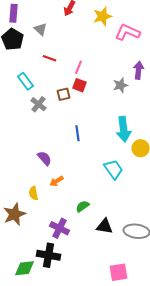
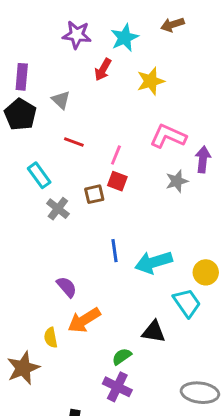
pink L-shape: (128, 32) -> (168, 136), moved
cyan arrow: (124, 129) -> (154, 262), moved, turned 80
cyan trapezoid: (114, 169) -> (187, 303), moved
orange arrow: (56, 181) -> (84, 320), size x1.6
black triangle: (104, 226) -> (154, 332), moved
purple cross: (60, 228) -> (117, 387), moved

